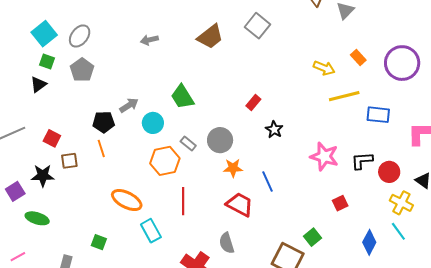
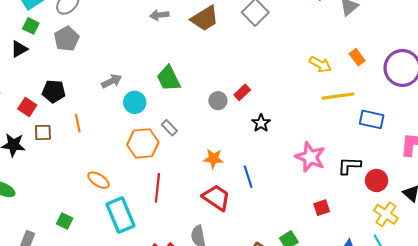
gray arrow: (149, 40) -> (159, 15), moved
black pentagon: (104, 122) -> (54, 91), moved
gray circle: (220, 140) -> (218, 101), moved, size x0.7
orange ellipse: (127, 200) -> (98, 180), size x0.7
cyan rectangle: (151, 231) -> (120, 215), size x1.4

